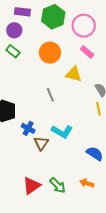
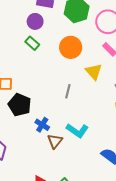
yellow triangle: (74, 74) -> (94, 72), turned 30
gray line: (50, 95) -> (68, 91), turned 32

